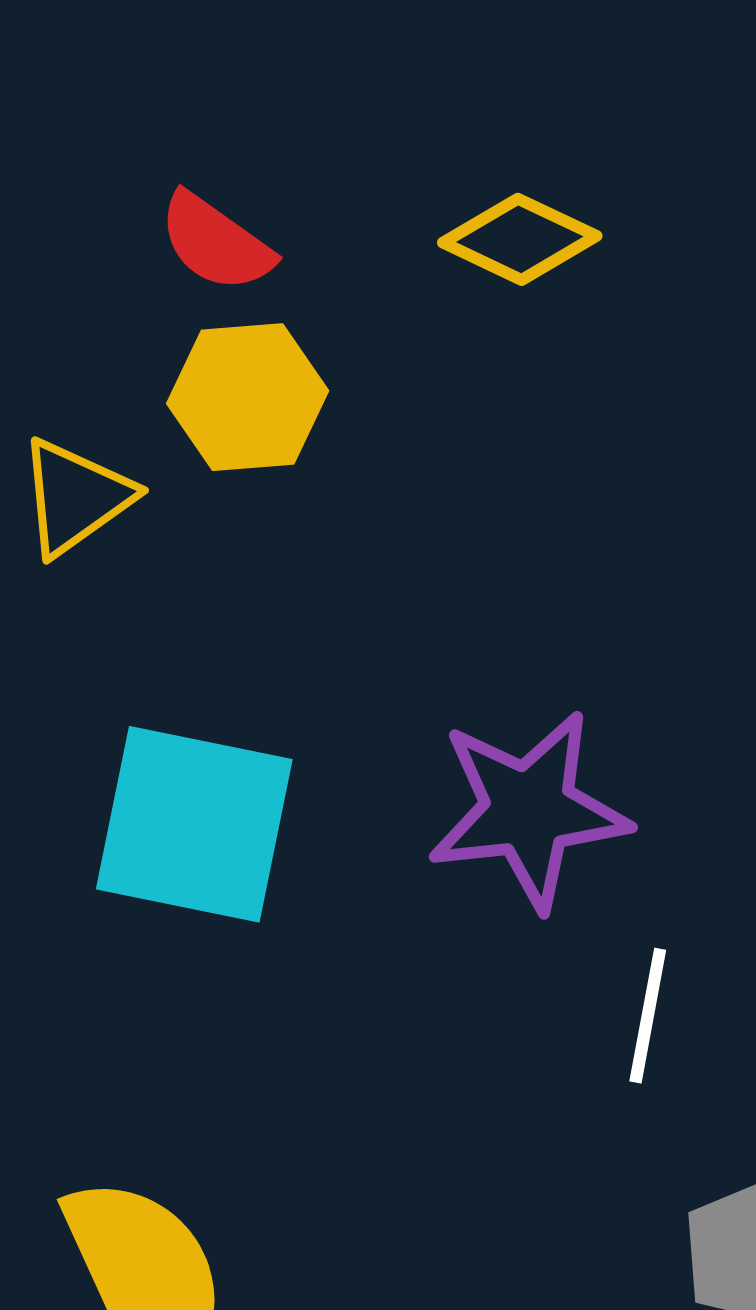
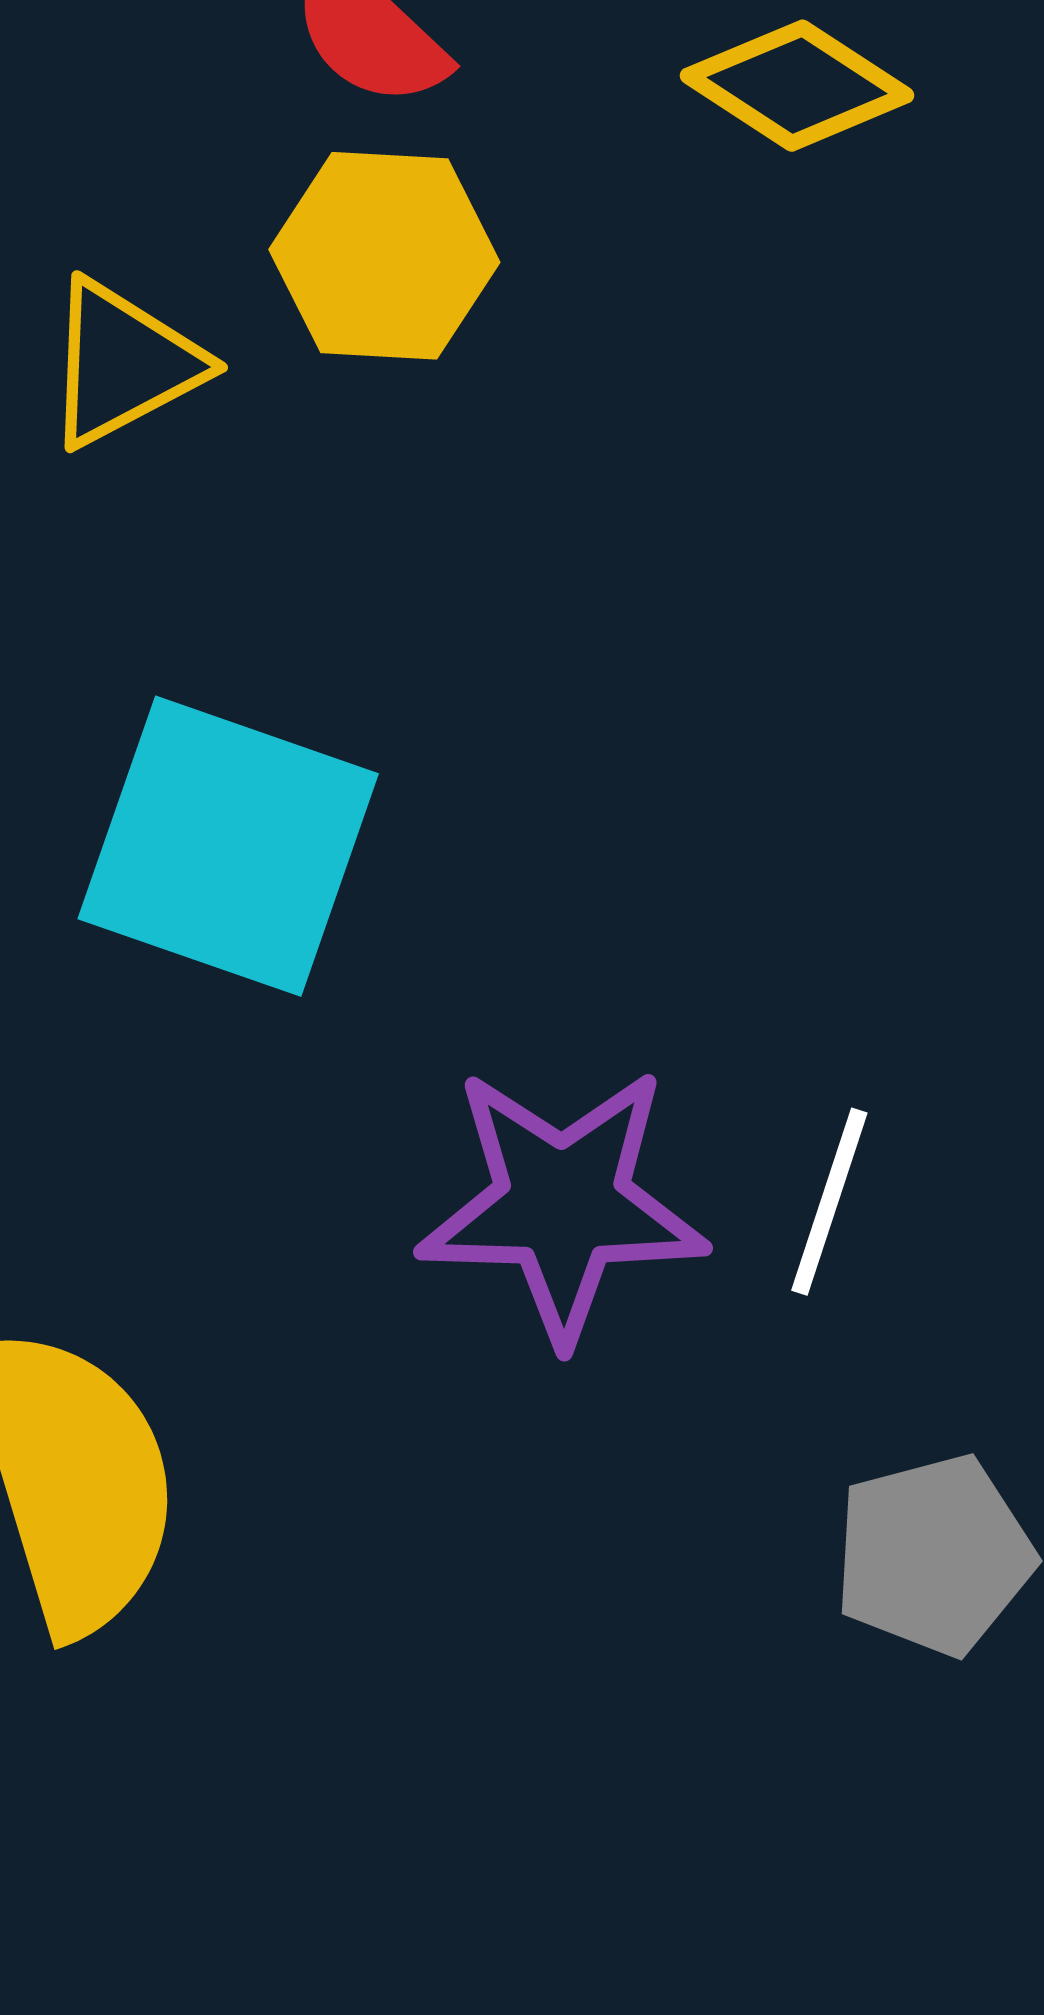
purple star: (529, 810) -> (562, 1204), moved

